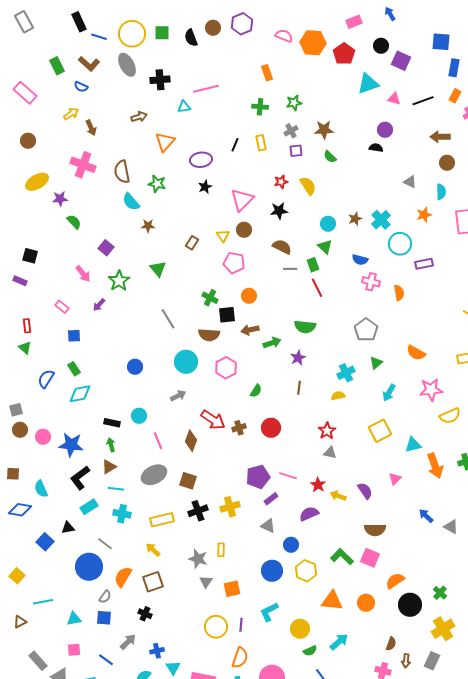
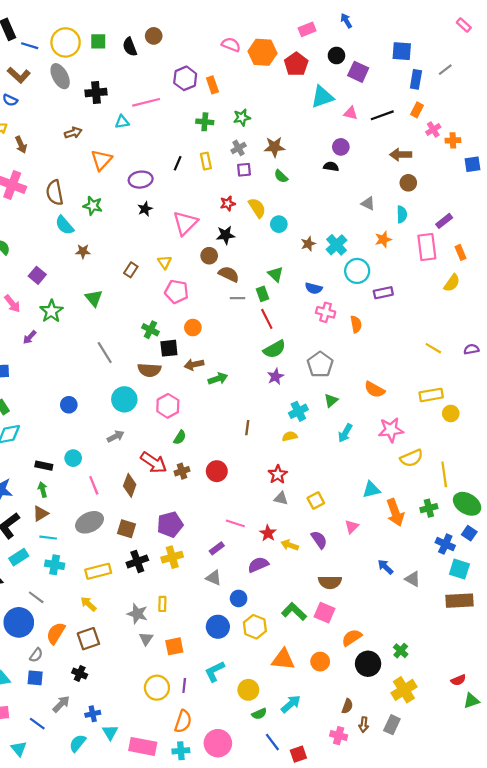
purple hexagon: (242, 24) -> (185, 78), moved
cyan circle: (328, 224) -> (279, 224), moved
brown circle: (244, 230) -> (209, 256), moved
green semicircle: (305, 327) -> (274, 349), moved, turned -35
purple star: (298, 358) -> (276, 376), moved
green semicircle: (256, 391) -> (180, 437), moved
yellow square: (380, 431) -> (316, 501), moved, size x0.7
purple pentagon: (258, 477) -> (170, 524), moved

